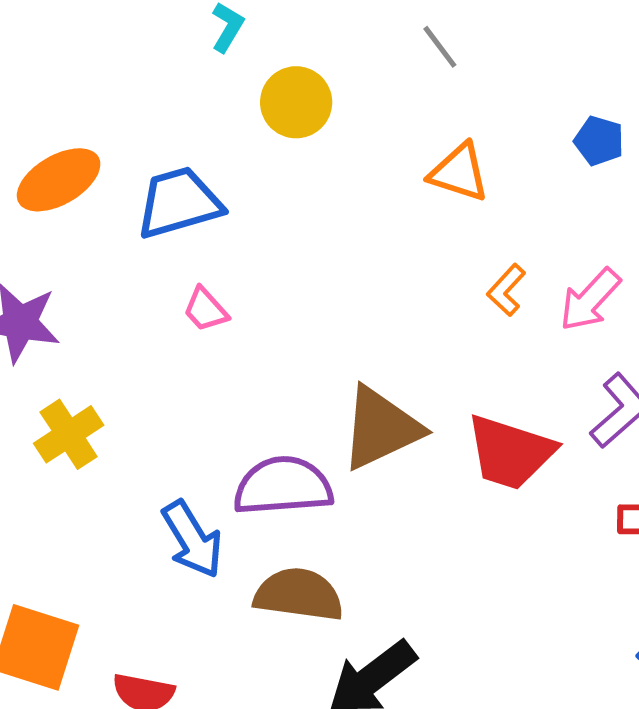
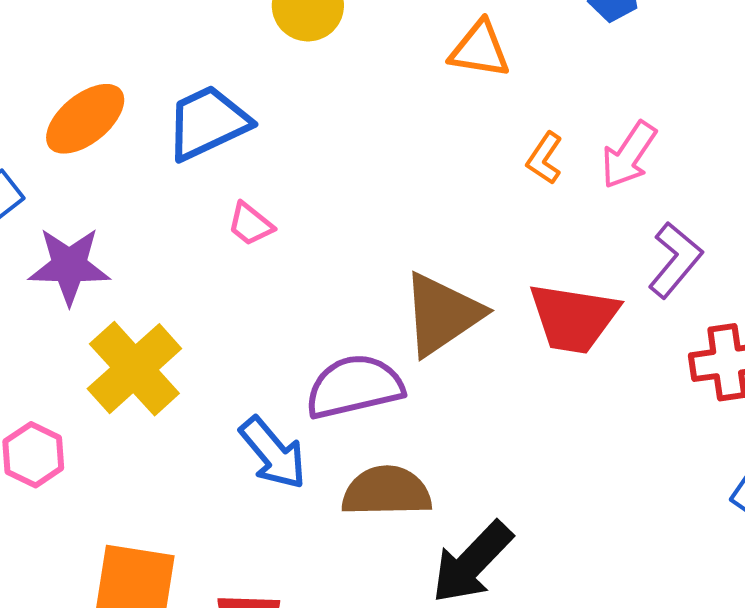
yellow cross: (69, 434) -> (134, 369), size x1.4

